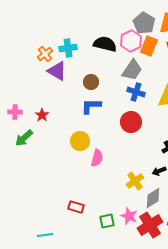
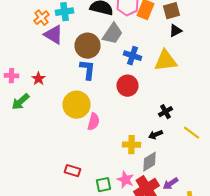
gray trapezoid: (132, 70) -> (112, 34), moved
brown circle: (91, 82) -> (88, 46), size x1.6
blue L-shape: (91, 106) -> (88, 70), turned 95
yellow circle: (80, 141) -> (76, 105), size x1.4
yellow cross: (135, 181) -> (132, 145), turned 36

